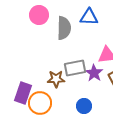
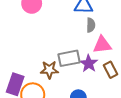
gray semicircle: (64, 28) -> (91, 25), moved, size x0.6

